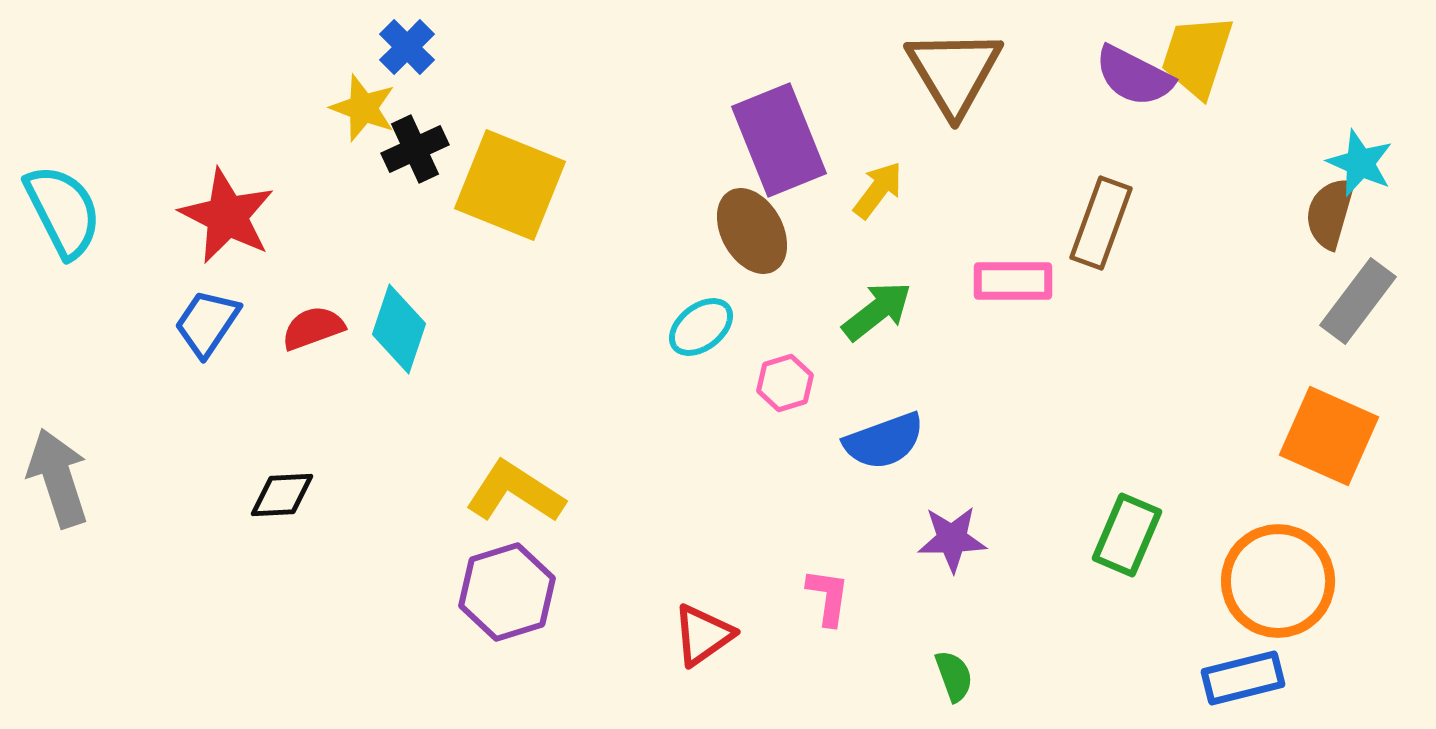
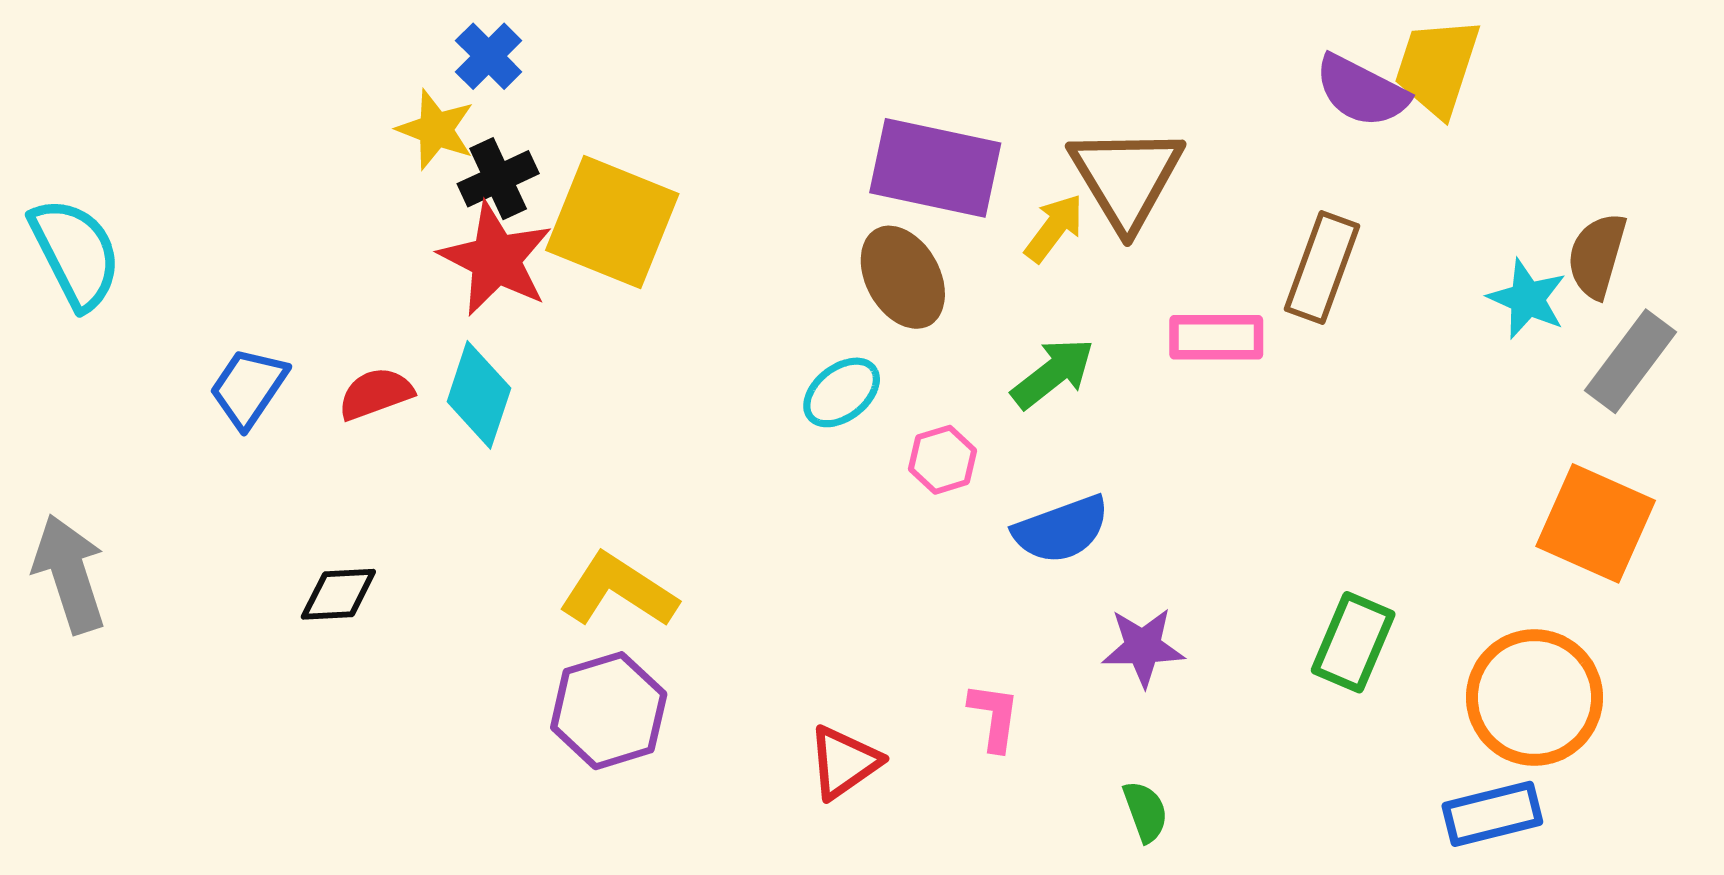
brown triangle: (954, 72) -> (1126, 178), moved
purple rectangle: (779, 140) -> (935, 168), turned -56
cyan star: (1360, 163) -> (1527, 299), moved
red star: (227, 216) -> (496, 259), moved

